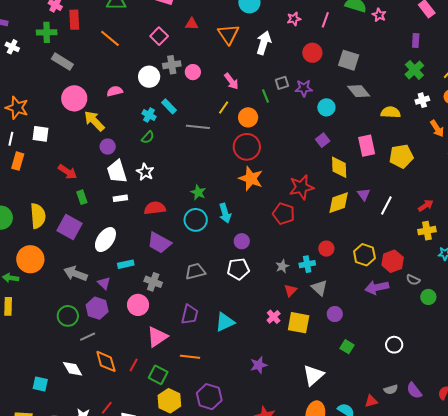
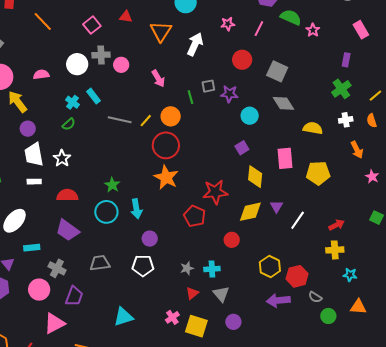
yellow line: (224, 107) -> (146, 121), moved
red circle: (326, 249) -> (232, 240), moved
purple trapezoid: (190, 314) -> (74, 296), moved

